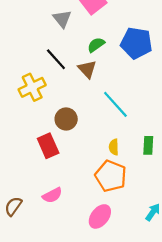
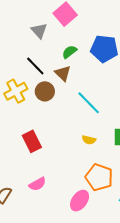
brown circle: (66, 119) -> (45, 91), moved
yellow semicircle: (114, 147) -> (89, 140), turned -72
orange pentagon: (111, 176) -> (99, 177), moved

